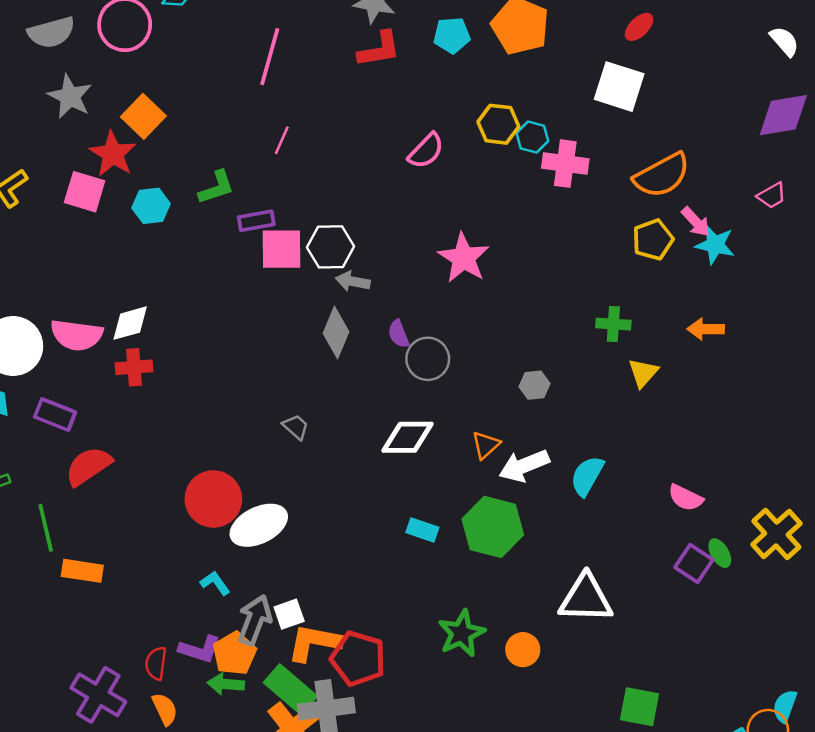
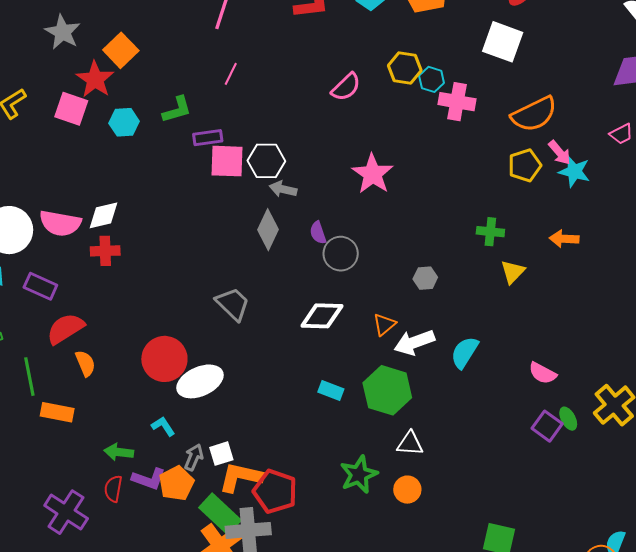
gray trapezoid: (296, 427) -> (233, 304), size x1.6
white triangle: (586, 598) -> (410, 443), moved, size x0.6
gray arrow: (255, 620) -> (194, 457), size x0.7
green arrow: (226, 684) -> (119, 452), moved
orange semicircle: (165, 709) -> (85, 363), moved

